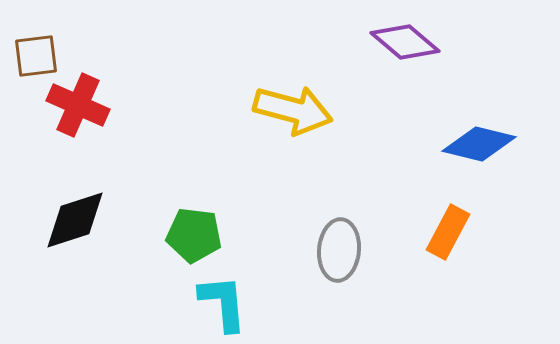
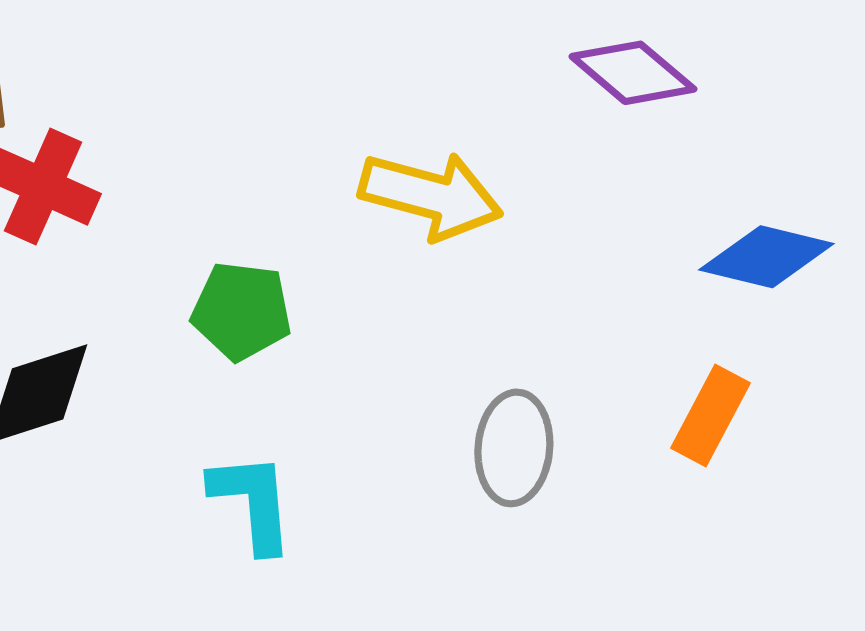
green pentagon: (194, 235) -> (241, 311), moved
cyan L-shape: (223, 303) -> (252, 502), moved

